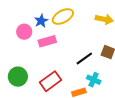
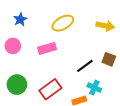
blue star: (41, 21) -> (20, 19), moved
pink circle: (24, 32) -> (13, 46), moved

